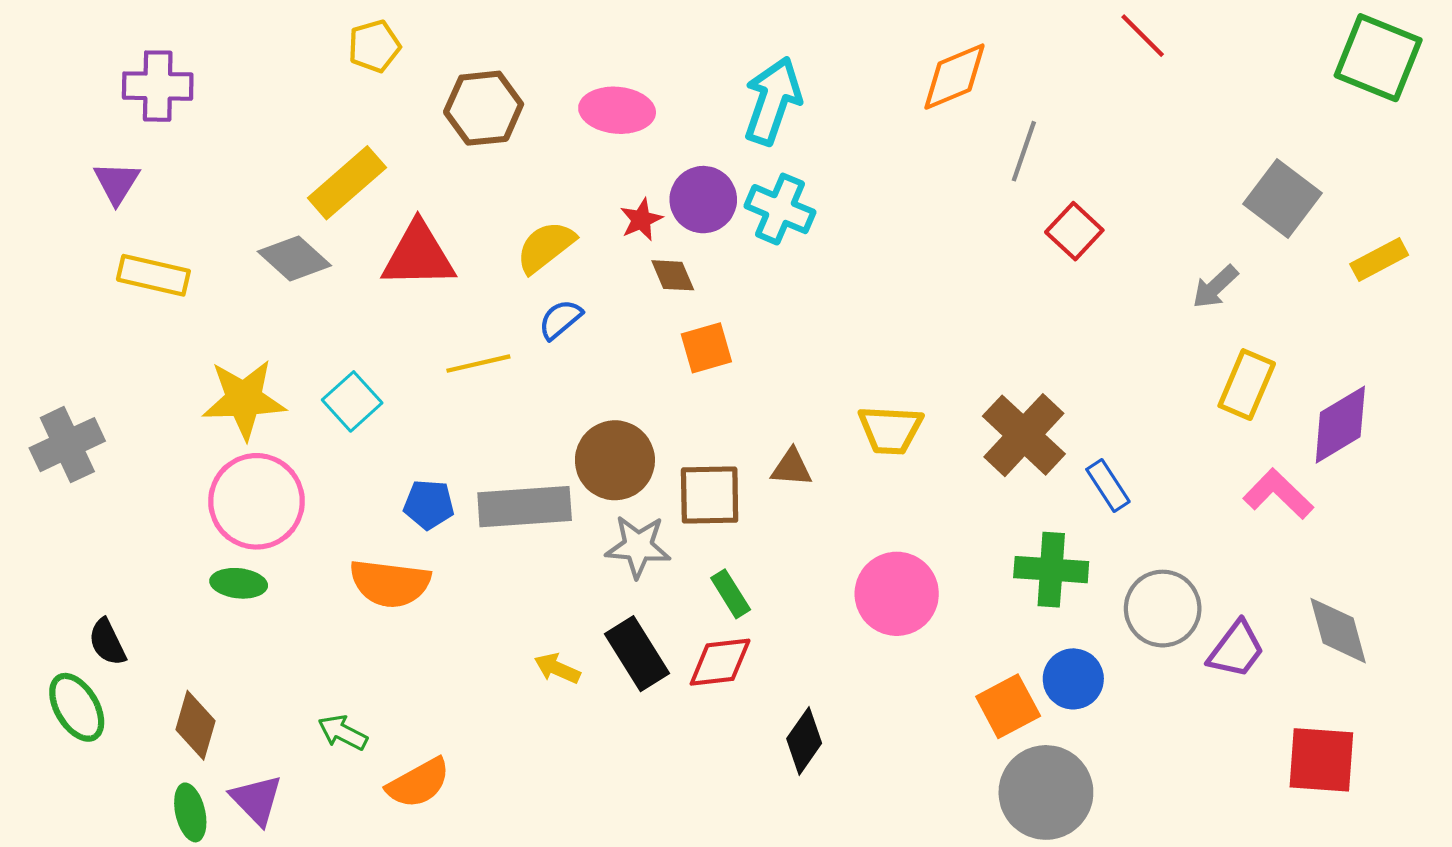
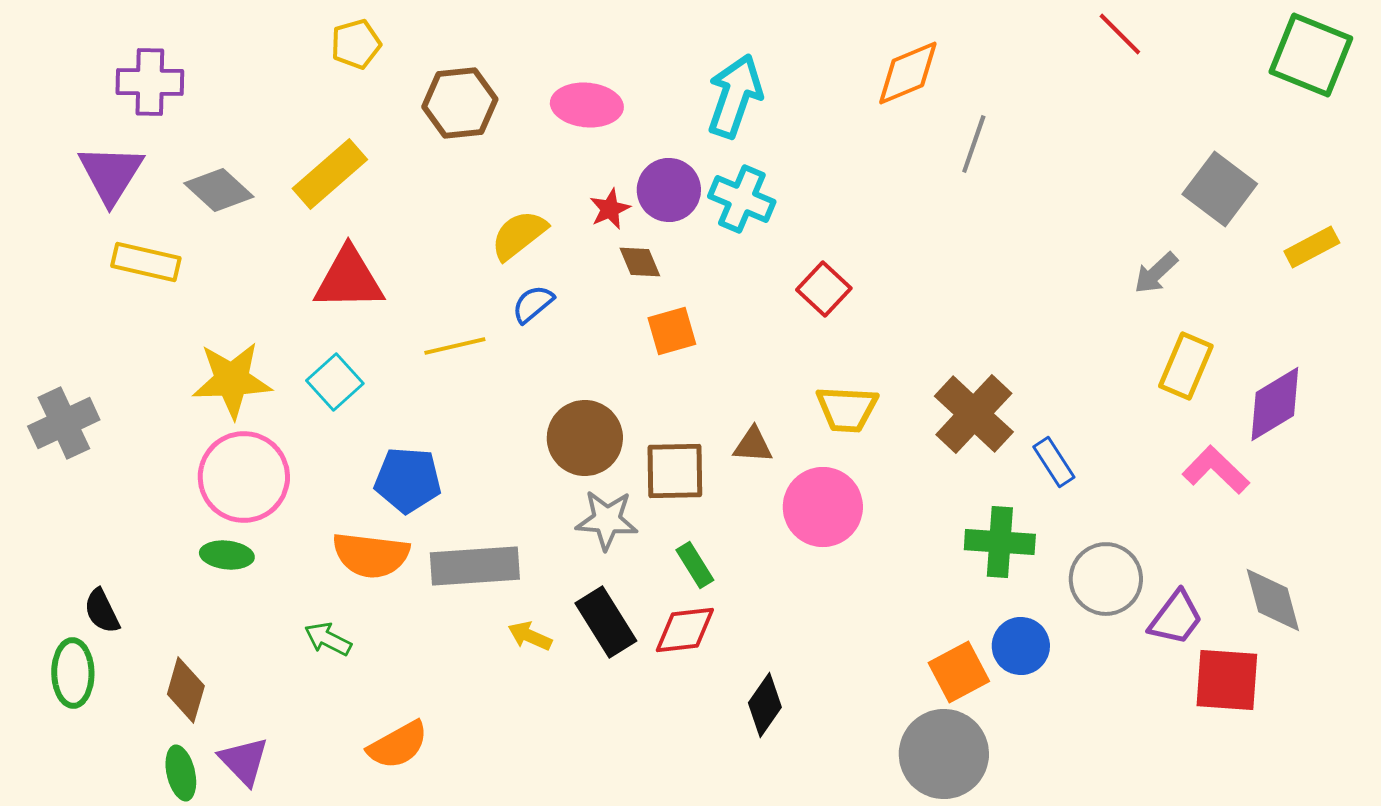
red line: (1143, 36) -> (1120, 34), moved
purple triangle: (117, 183) -> (111, 174), size x1.5
red square: (1074, 231) -> (824, 289), moved
red triangle: (418, 255) -> (349, 279), moved
gray diamond: (294, 258) -> (219, 190), moved
blue pentagon: (429, 504) -> (408, 480), size x1.4
gray rectangle: (525, 507) -> (475, 566), moved
pink circle: (897, 594) -> (823, 507), moved
green ellipse: (77, 707) -> (73, 673), turned 30
green arrow: (343, 733) -> (328, 639), moved
red square: (1321, 760) -> (1227, 680), moved
gray circle: (1046, 792) -> (944, 754), moved

